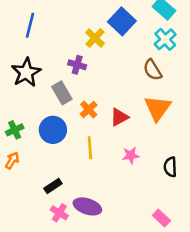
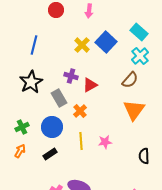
yellow cross: (95, 38) -> (82, 45), moved
brown semicircle: (152, 70) -> (130, 80), turned -108
red triangle: (119, 117) -> (90, 85), moved
pink star: (131, 155) -> (105, 142), moved
black rectangle: (53, 186) -> (50, 154), moved

